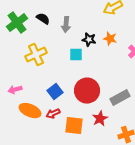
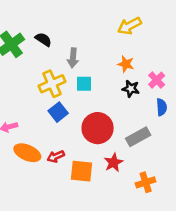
gray arrow: (66, 25) -> (73, 58), moved
black star: (89, 40) -> (131, 89), moved
yellow cross: (36, 55) -> (52, 84), moved
blue square: (55, 92) -> (58, 112), moved

